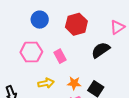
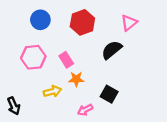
orange star: (74, 83) -> (76, 79), moved

